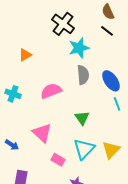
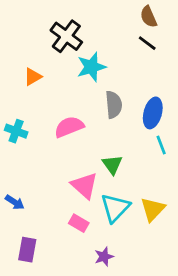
black cross: (63, 24) -> (66, 36), moved
cyan star: (79, 48) -> (91, 67), moved
blue ellipse: (111, 81) -> (153, 113), turned 50
pink triangle: (42, 133) -> (84, 185), moved

